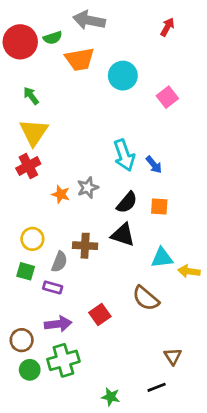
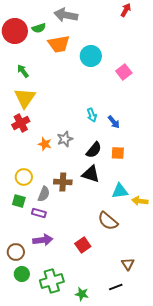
red arrow: (167, 27) -> (126, 10), moved
cyan arrow: (124, 155) -> (92, 115), size x0.6
red square: (100, 314) -> (83, 245), moved
green cross: (63, 360) -> (52, 281), moved

